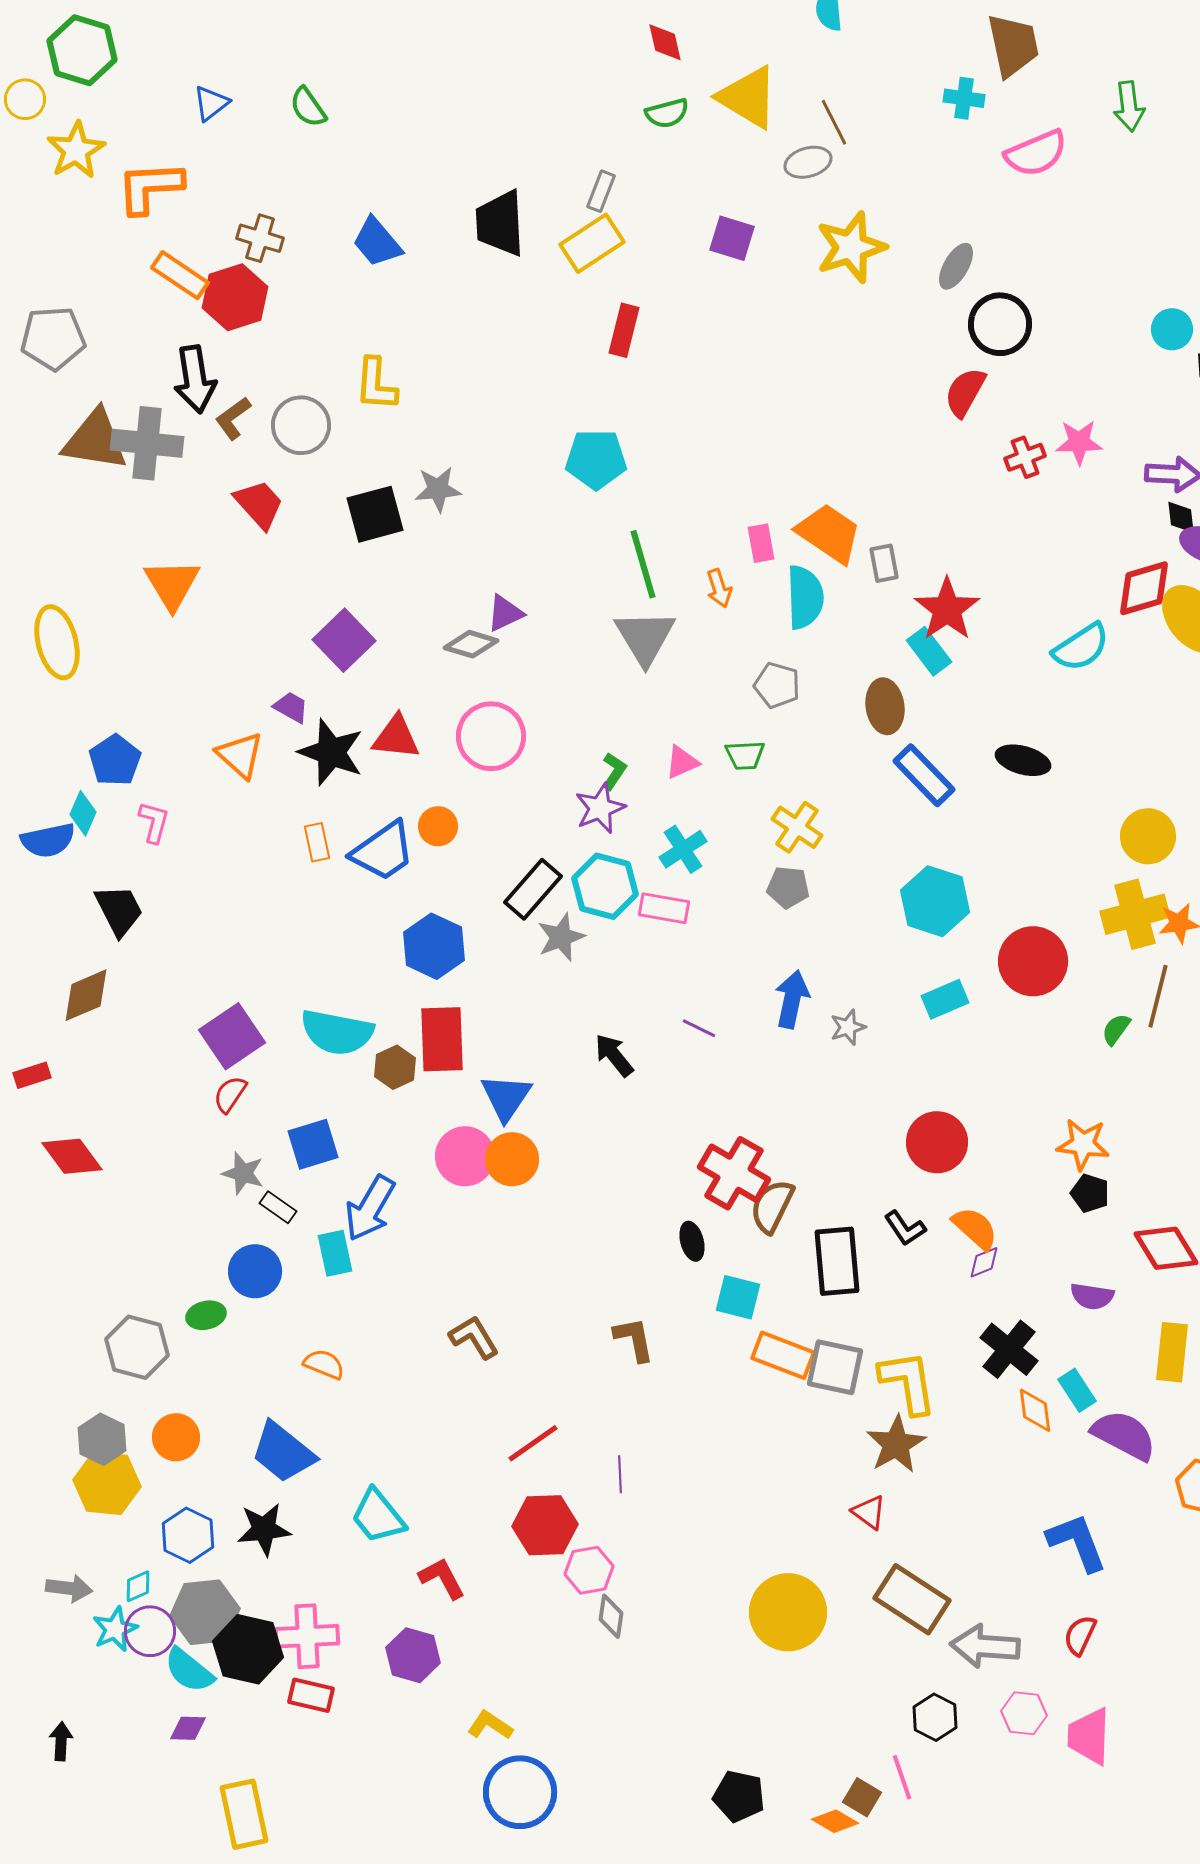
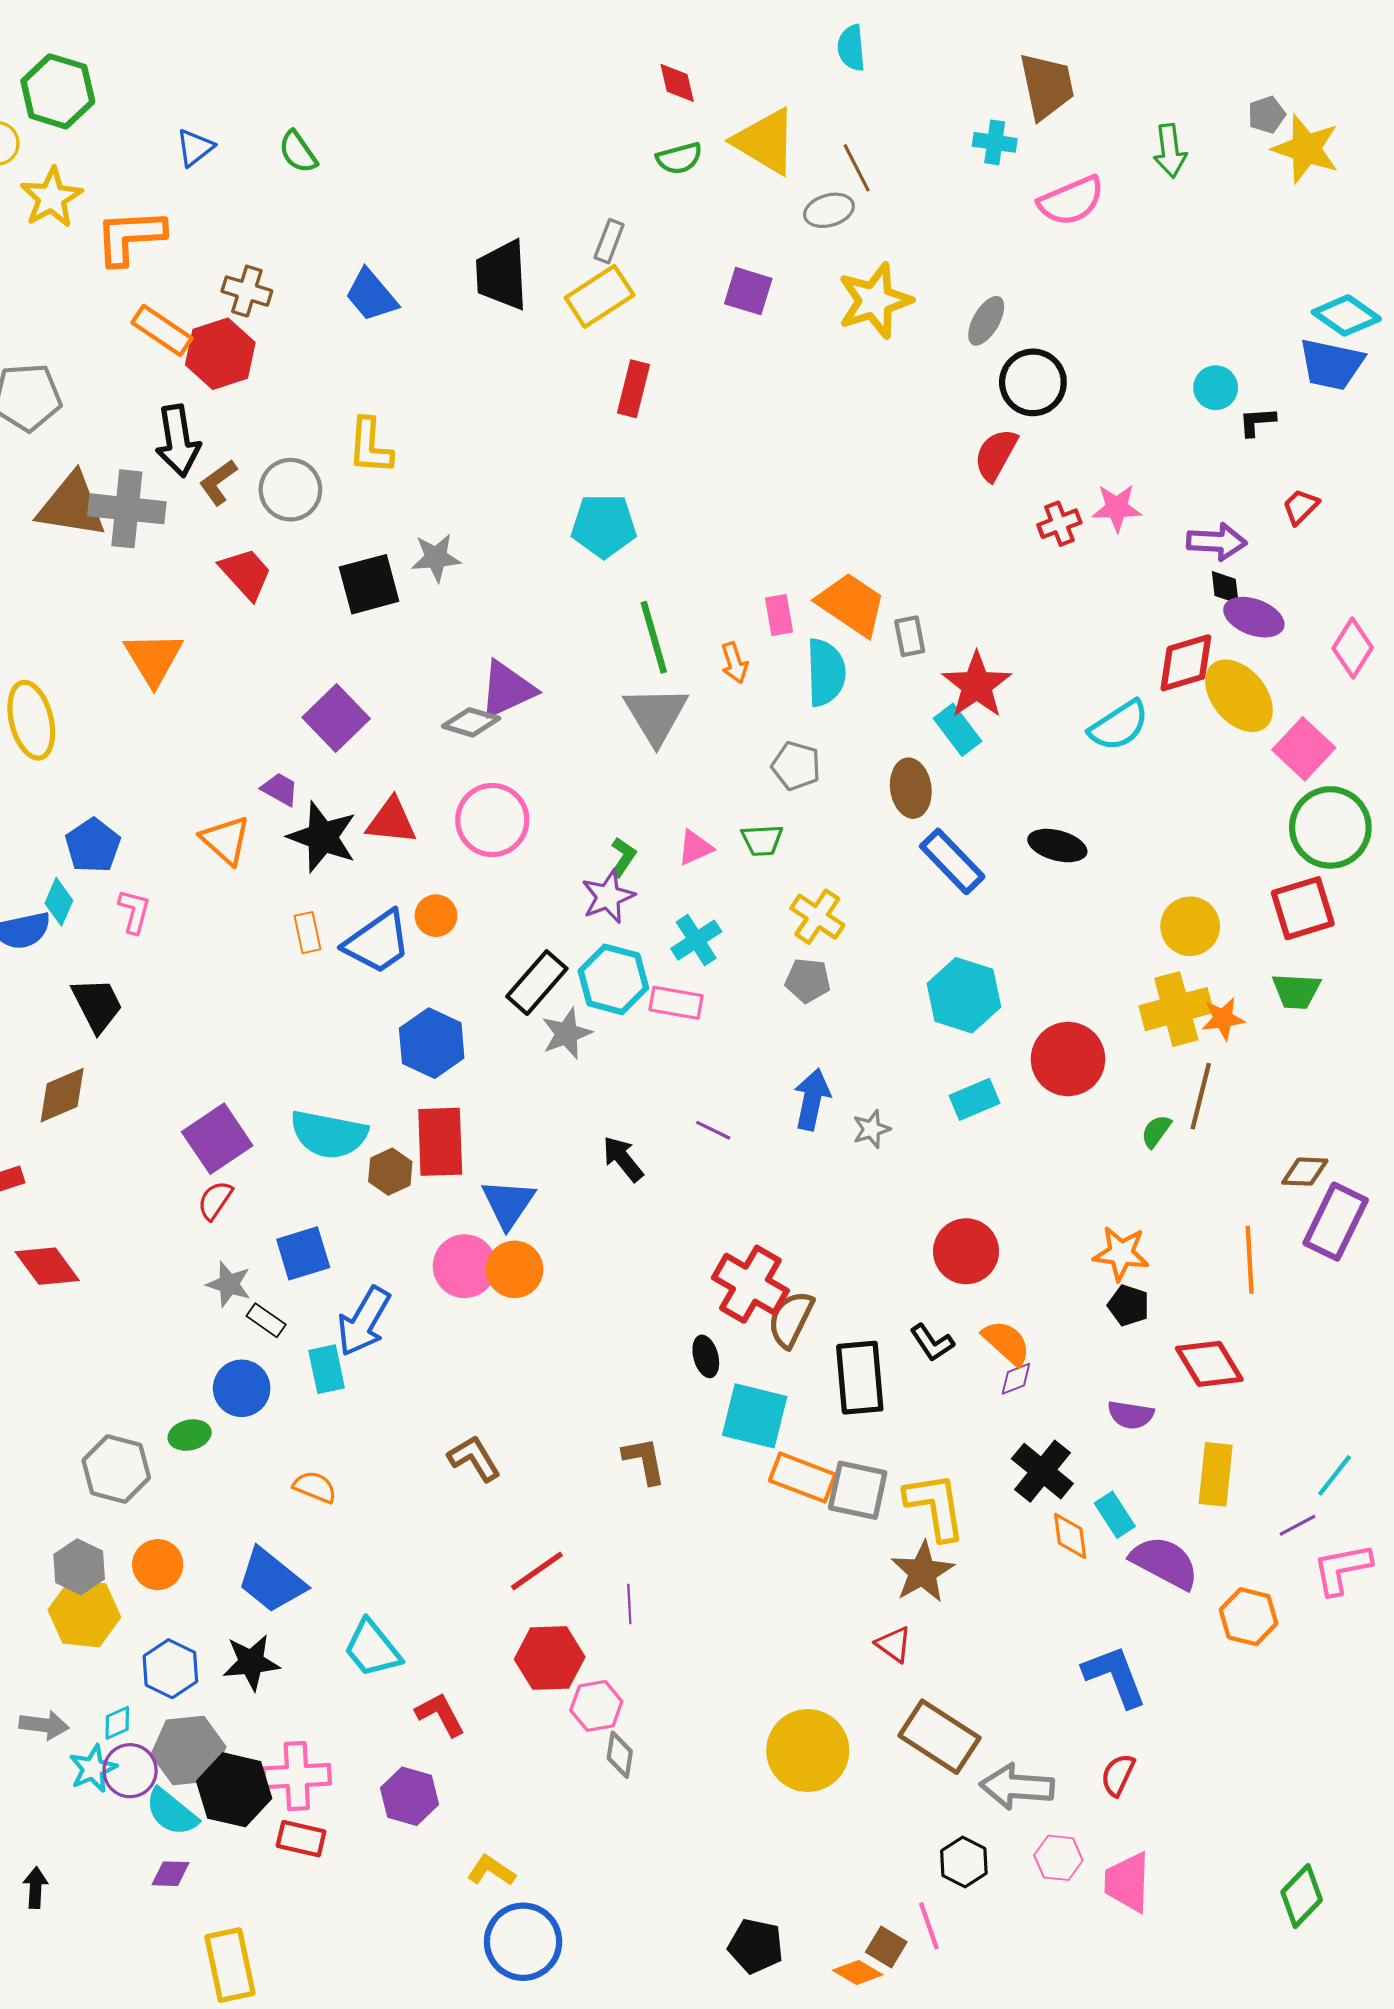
purple triangle: (505, 613) -> (507, 689), size x1.5
cyan square: (738, 1297) -> (755, 1416), size x1.4

